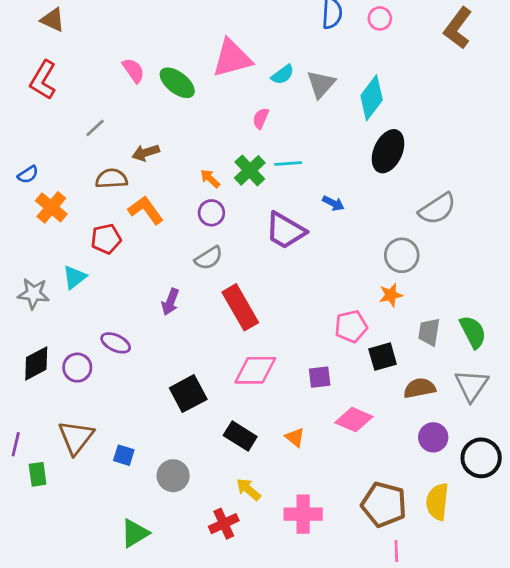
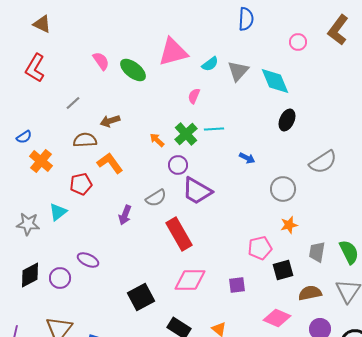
pink circle: (380, 18) -> (298, 42), moved
cyan diamond: (372, 98) -> (275, 81), turned -60
black ellipse: (388, 151) -> (287, 120), size x0.7
purple circle: (211, 213) -> (178, 165), moved
purple trapezoid: (285, 231) -> (197, 191), moved
gray circle: (402, 255) -> (283, 189), moved
purple arrow: (170, 302) -> (125, 215), moved
pink diamond: (354, 420) -> (277, 318), moved

